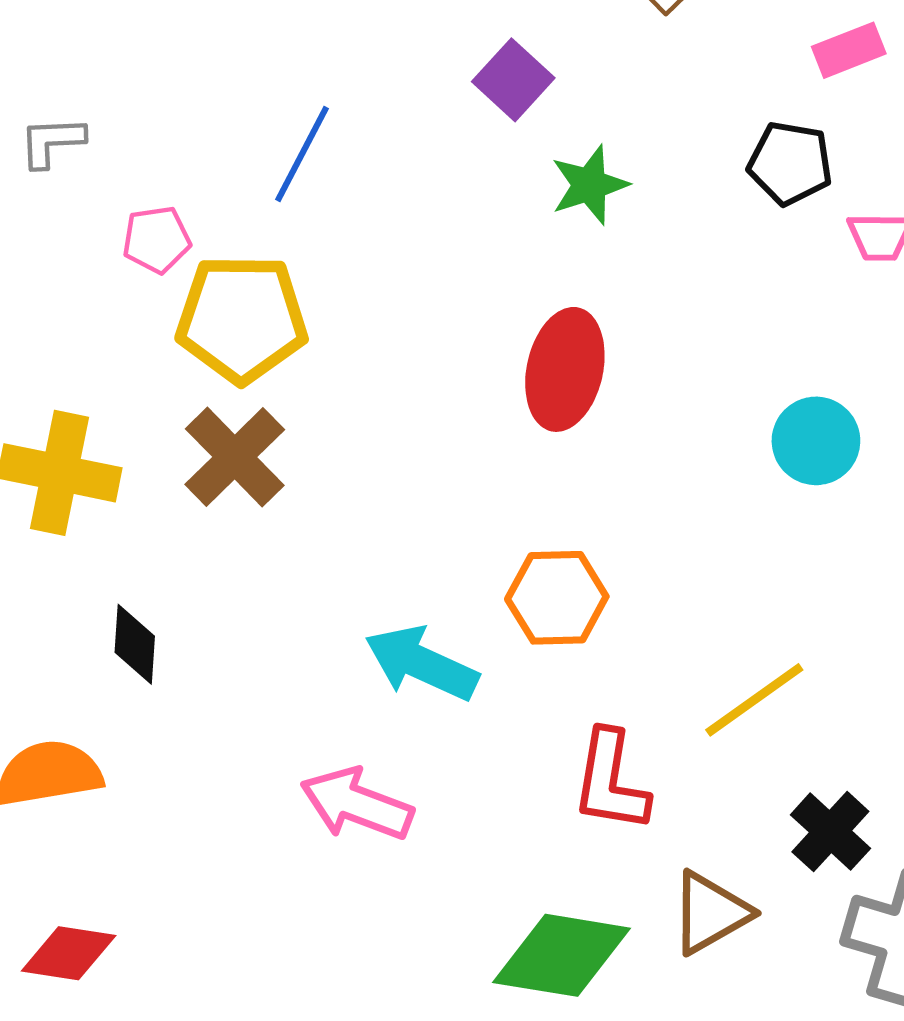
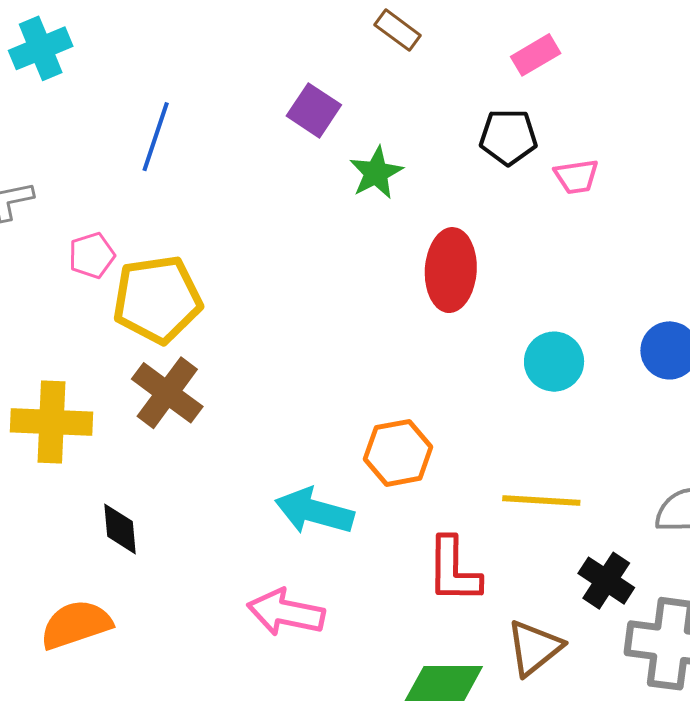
blue line: (302, 154) -> (156, 137), moved
red ellipse: (565, 369) -> (451, 270), moved
cyan circle: (816, 441) -> (554, 362), moved
yellow line: (754, 700) -> (541, 500), turned 48

